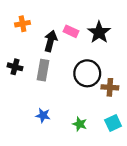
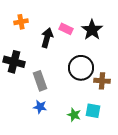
black cross: (15, 67) -> (14, 62), size x1.5
gray rectangle: (43, 70) -> (40, 81), moved, turned -30
cyan square: (113, 123) -> (93, 111), moved, turned 35

